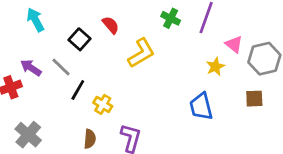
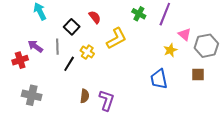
gray line: (61, 67) -> (57, 47), turned 42
yellow cross: (103, 104) -> (87, 52), moved
gray cross: (28, 135) -> (32, 95), turned -30
brown semicircle: (90, 139) -> (85, 96), moved

